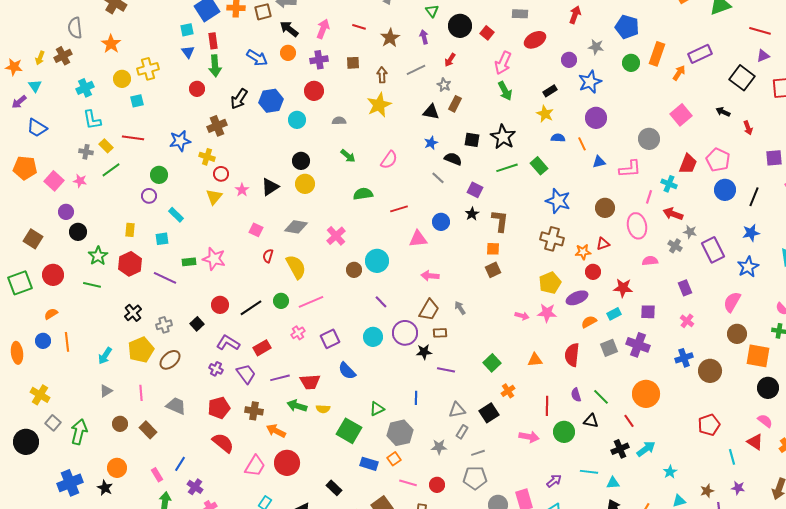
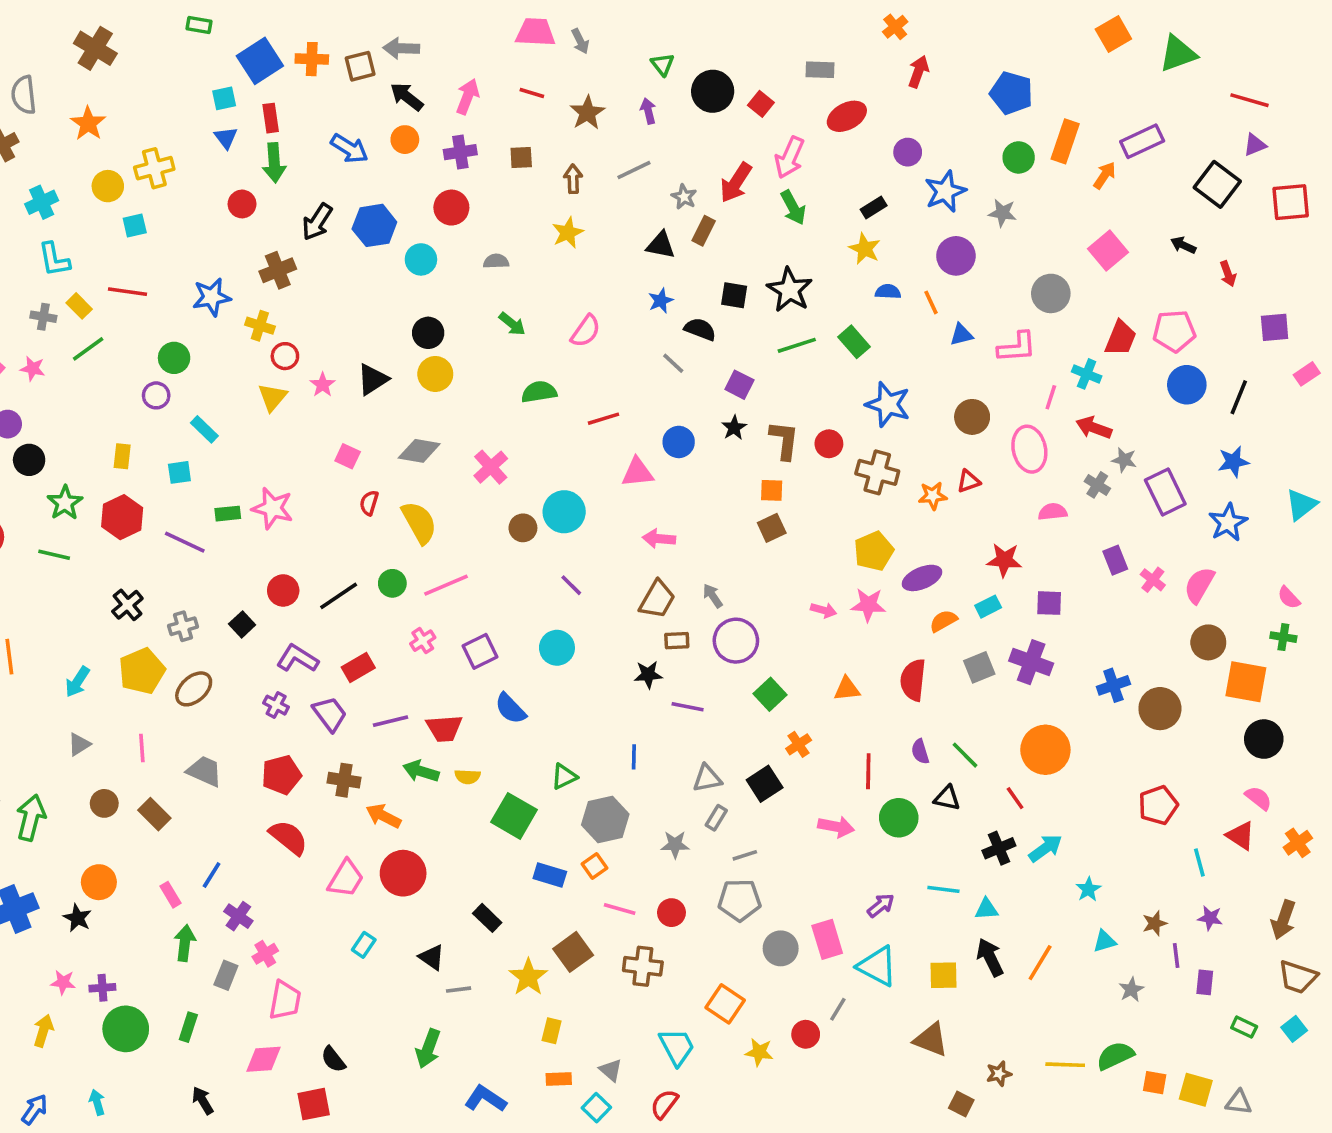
gray star: (596, 47) -> (1003, 213), moved
red arrow: (450, 60) -> (736, 183), moved, size x1.6
yellow star: (379, 105) -> (568, 233), size x0.7
pink pentagon: (718, 160) -> (1174, 331), turned -30
red circle: (593, 272) -> (829, 444), moved
pink cross: (687, 321) -> (1153, 580), moved
purple circle: (405, 333) -> (736, 641), moved

